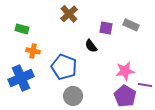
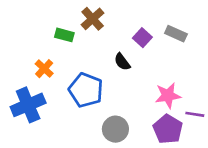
purple square: (106, 28) -> (142, 38), turned 32
green rectangle: (22, 29) -> (64, 35), moved
orange cross: (33, 51) -> (44, 69), turned 32
gray circle: (73, 96) -> (115, 129), moved

